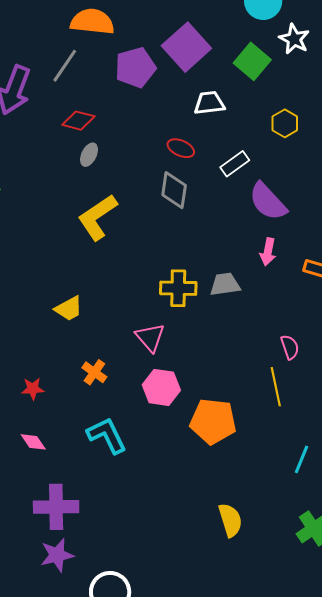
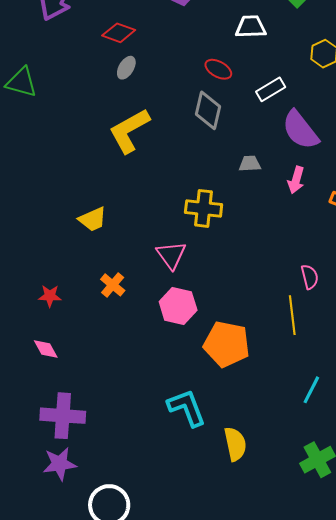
gray trapezoid: (225, 284) -> (250, 164), moved, size x0.7
cyan L-shape: (107, 435) -> (187, 408), moved

